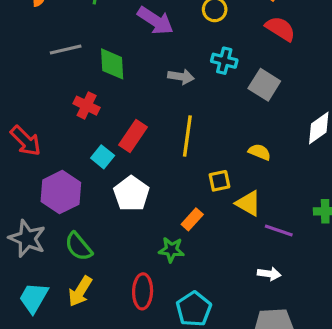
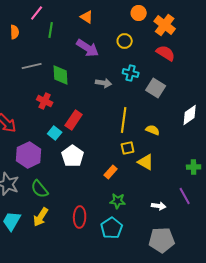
yellow line: (187, 136) -> (124, 120), moved
purple line: (279, 230) -> (185, 196), moved, turned 42
green star: (171, 250) -> (118, 201), moved

